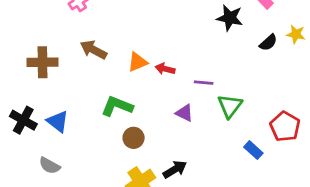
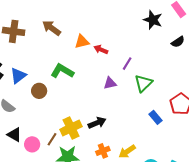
purple line: (204, 83) -> (127, 64), turned -72
purple triangle: (184, 113) -> (110, 83), turned -48
blue triangle: (58, 121) -> (18, 76), turned 36
brown circle: (134, 138) -> (39, 91), moved

